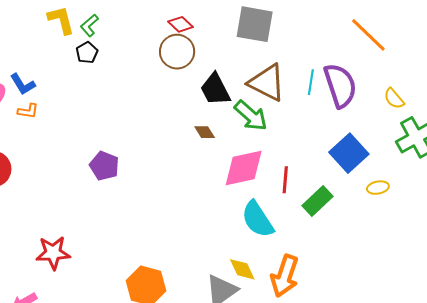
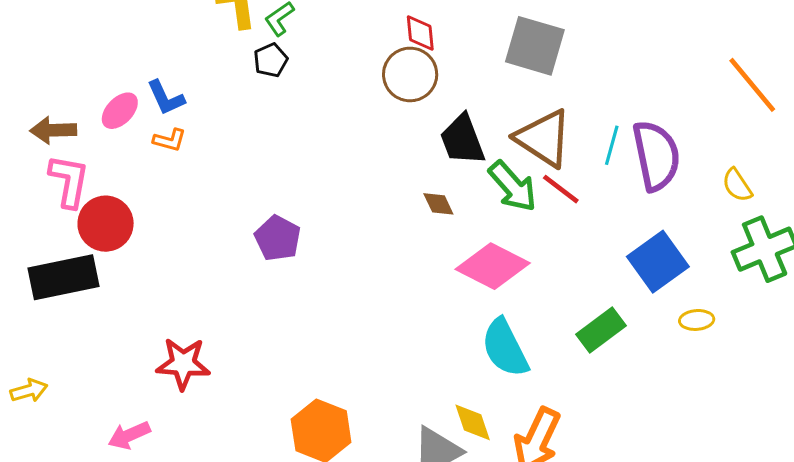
red diamond: (181, 24) -> (420, 33), turned 35
orange line: (368, 35) -> (752, 85), moved
pink diamond: (244, 168) -> (493, 266), turned 33
red line: (285, 180) -> (561, 189), moved, turned -64

